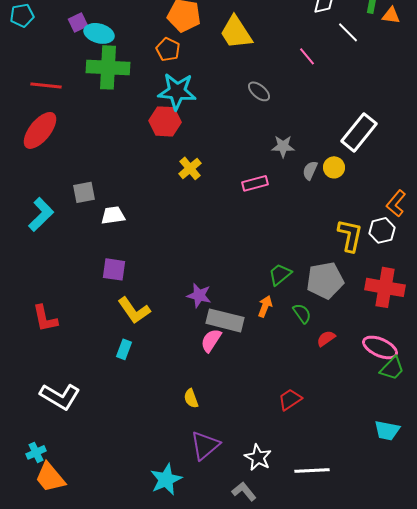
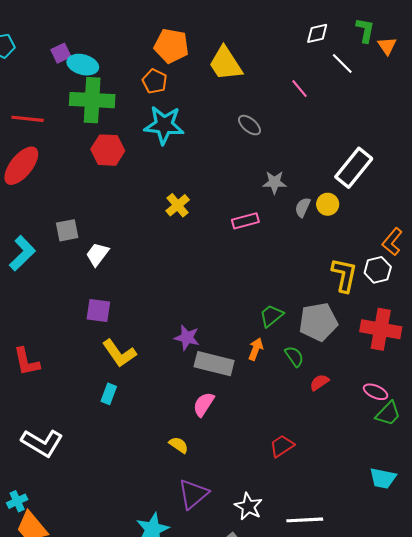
orange triangle: (391, 15) -> (387, 46), turned 48
red hexagon: (165, 121) -> (108, 150), moved
white trapezoid: (113, 215) -> (97, 254), turned -45
pink semicircle: (211, 340) -> (204, 404), moved
pink ellipse: (380, 347) -> (376, 392), size x0.7
yellow semicircle: (191, 398) -> (179, 445), turned 144

